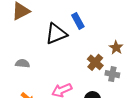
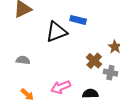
blue rectangle: (78, 21) -> (78, 20), turned -49

